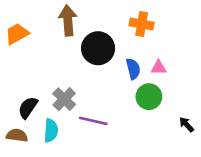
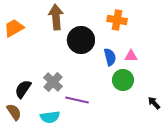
cyan semicircle: (51, 131) -> (50, 117), moved, turned 78
brown semicircle: (17, 135) -> (14, 112), turned 48

